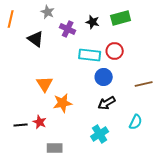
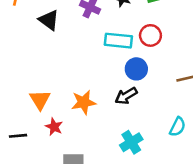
orange triangle: (45, 84) -> (40, 100), moved
black arrow: (107, 103) -> (126, 96), moved
black line: (21, 125) -> (18, 136), moved

